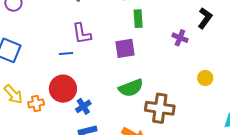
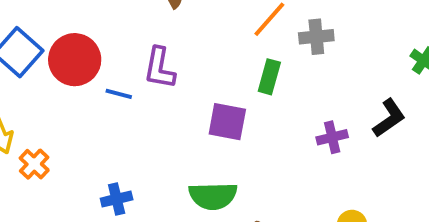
purple cross: (180, 38) -> (332, 137), turned 35
red circle: (63, 89) -> (75, 60), moved
orange cross: (36, 103) -> (34, 164), turned 35

